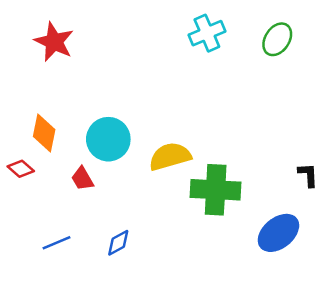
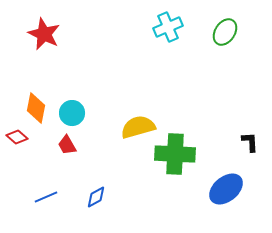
cyan circle: (108, 139) -> (72, 113), moved, size x0.7

